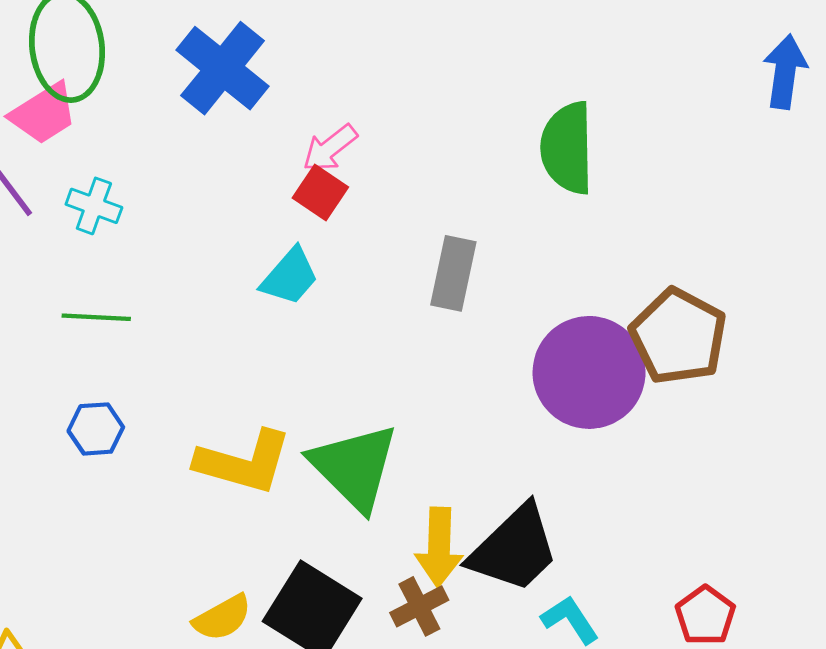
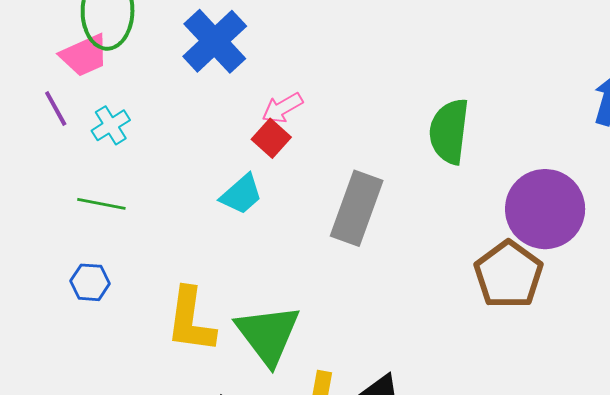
cyan cross: (94, 206) -> (111, 125), turned 30
gray rectangle: (453, 273) -> (357, 208), size x1.4
purple circle: (589, 372) -> (545, 209), moved
yellow L-shape: (244, 462) -> (191, 320), turned 74

